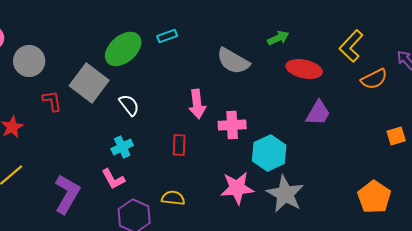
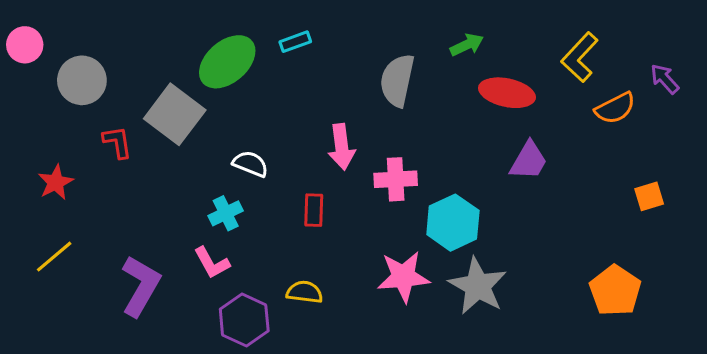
gray semicircle: (233, 61) -> (397, 80), turned 72
white semicircle: (129, 105) -> (250, 164), moved, turned -30

